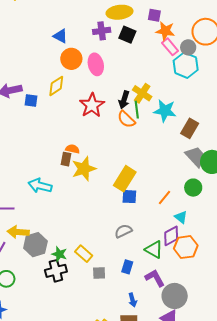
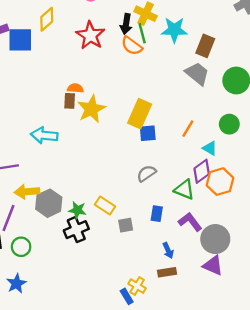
blue square: (31, 101) -> (20, 40), size x1.6
gray trapezoid: (196, 157) -> (197, 74), moved
green circle: (193, 188) -> (229, 124), moved

